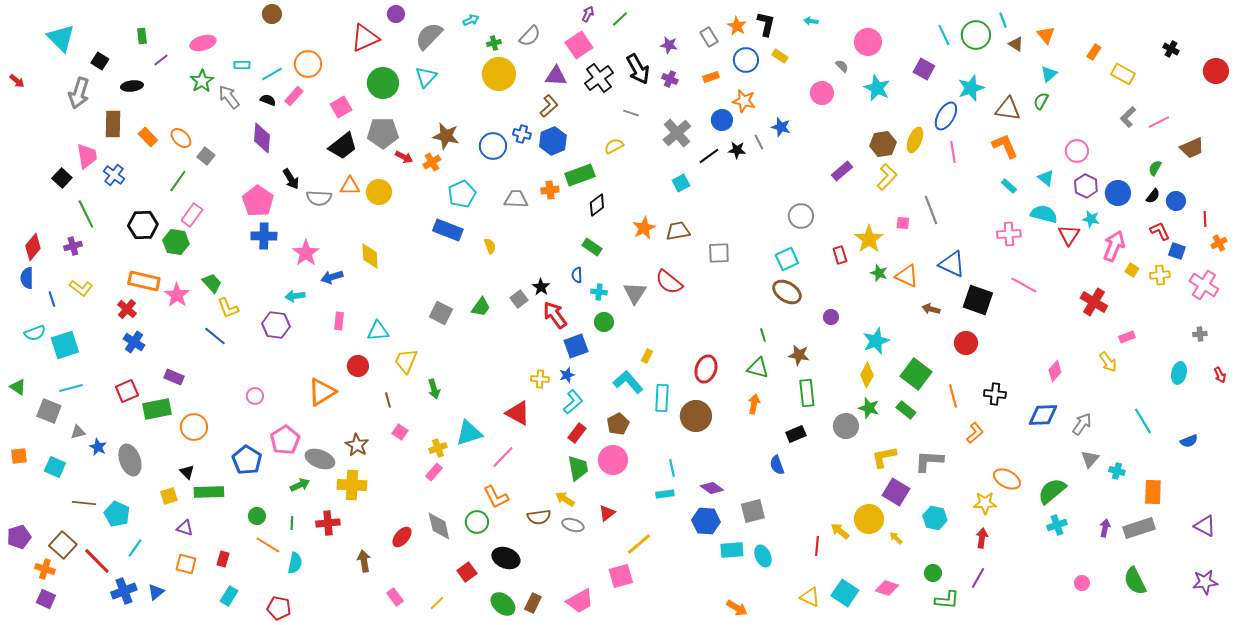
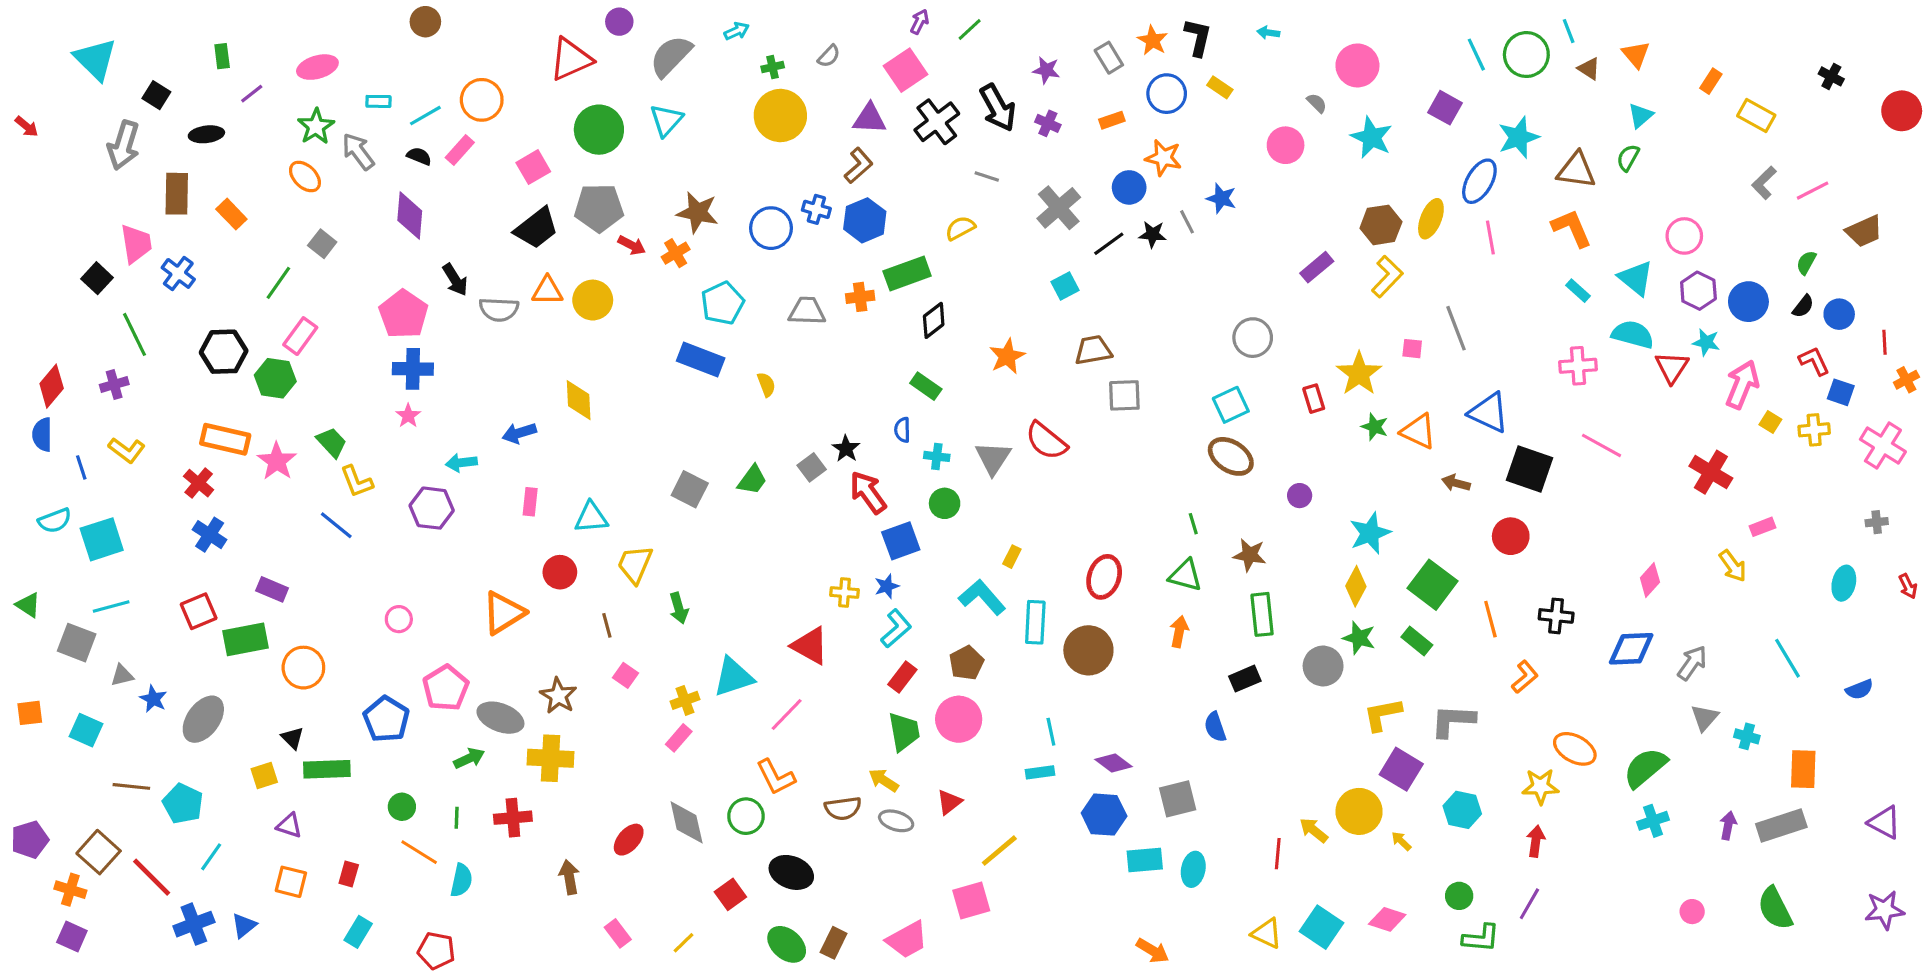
gray semicircle: (530, 36) -> (829, 56), size x0.7
orange ellipse: (181, 138) -> (305, 177), moved
cyan triangle: (1046, 178) -> (1636, 278), size x1.4
brown trapezoid: (678, 231) -> (1093, 350), moved
pink star: (306, 253) -> (408, 416), moved, size x0.6
gray ellipse: (130, 460) -> (203, 719), turned 56
cyan ellipse: (763, 556) -> (1193, 869), turned 35

